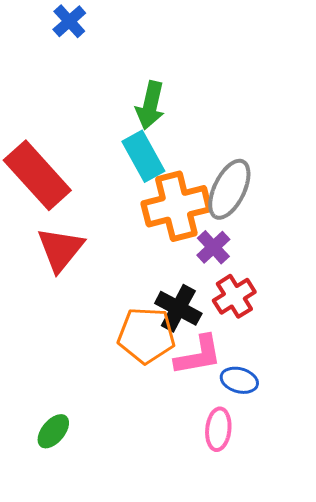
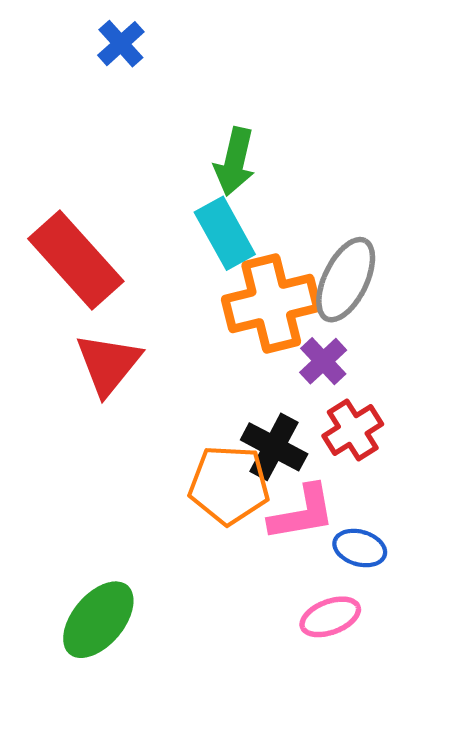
pink ellipse: (218, 429) -> (330, 617), turned 63
green ellipse: (53, 431) -> (98, 620), size x1.6

